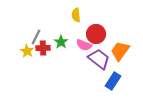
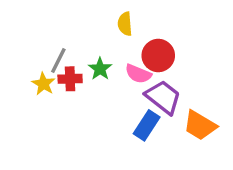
orange trapezoid: (120, 51) -> (200, 125), moved, turned -95
blue rectangle: (113, 81) -> (147, 125), moved

